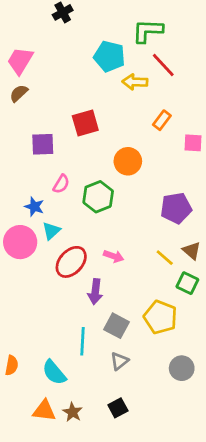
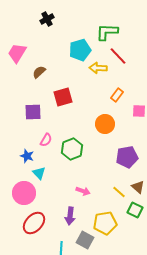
cyan pentagon: (109, 56) -> (80, 50), turned -30
brown semicircle: (19, 93) -> (39, 72), moved
orange circle: (128, 161) -> (105, 124), moved
cyan triangle: (51, 231) -> (39, 173), turned -32
pink circle: (20, 242) -> (24, 193), moved
red ellipse: (71, 262) -> (34, 223), moved
yellow pentagon: (160, 317) -> (105, 223), moved, turned -30

